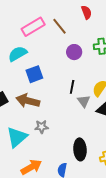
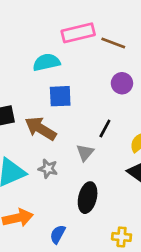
brown line: (59, 26) -> (113, 43), turned -48
gray triangle: (84, 101) -> (85, 153), moved
black ellipse: (80, 149) -> (88, 198), moved

